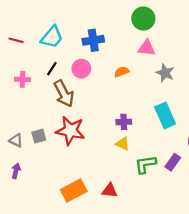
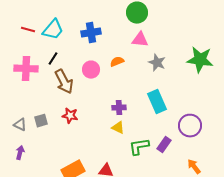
red line: (16, 40) -> (28, 30), moved
pink circle: (81, 69) -> (91, 70), moved
pink cross: (23, 79) -> (26, 69), size x1.6
red star: (70, 131) -> (70, 116), size x0.6

